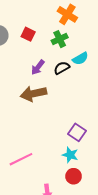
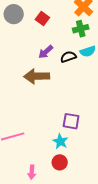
green cross: (60, 39) -> (81, 29), moved
purple square: (77, 132) -> (71, 121), turned -36

